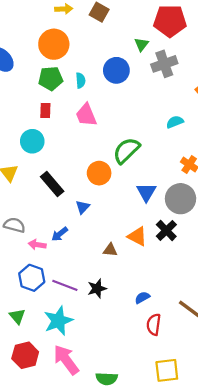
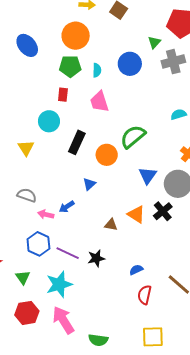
black rectangle: (52, 184) -> (77, 142), moved, turned 60

